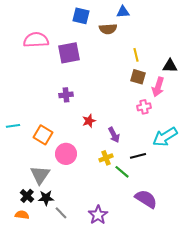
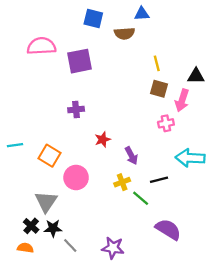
cyan arrow: (165, 137) -> (190, 158), turned 35
purple star: (98, 215) -> (113, 248), turned -30

